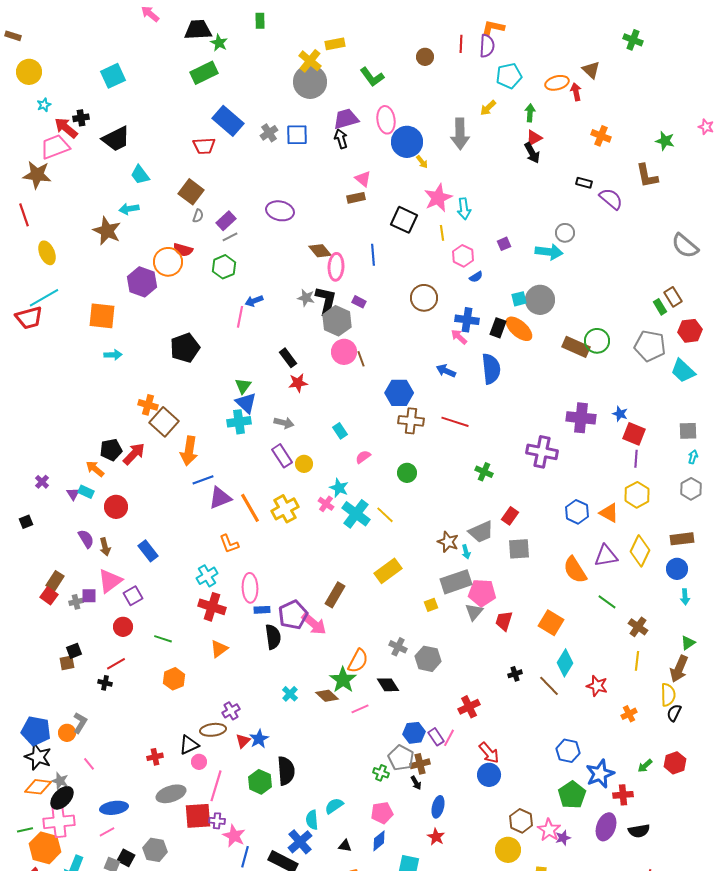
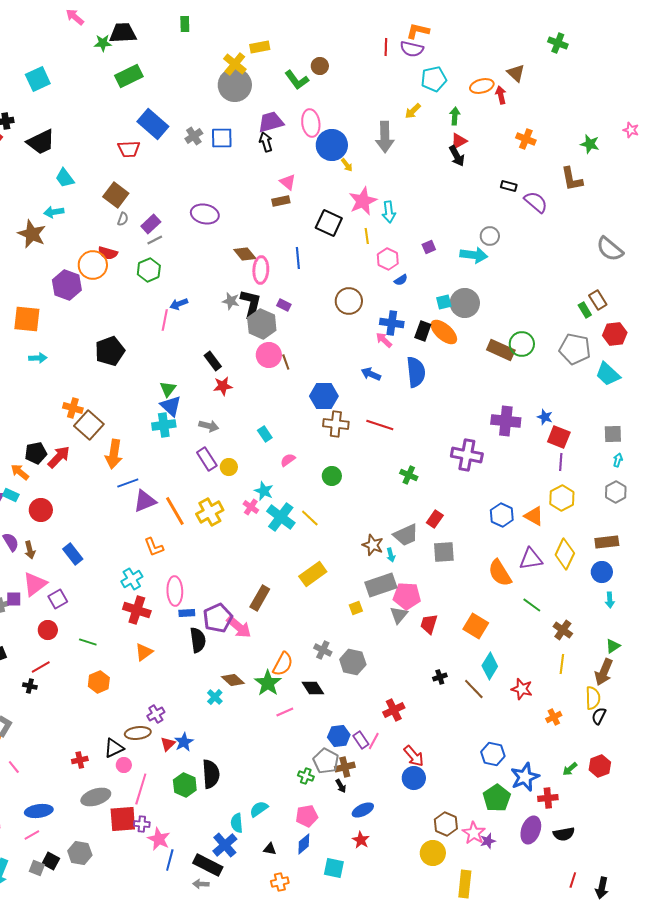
green star: (219, 43) -> (103, 43), moved, turned -30
purple semicircle: (487, 46) -> (412, 49), turned 100
brown circle: (425, 57) -> (320, 66), moved
brown diamond: (327, 696) -> (233, 680), moved
blue ellipse: (438, 807) -> (363, 810), turned 50

